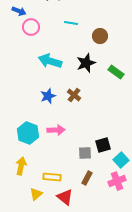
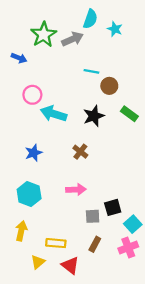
cyan line: (71, 23) -> (91, 71), moved
pink circle: (31, 27) -> (32, 95), moved
green rectangle: (116, 72) -> (129, 114), moved
blue star: (48, 96) -> (33, 153), moved
pink arrow: (56, 130) -> (76, 190), moved

